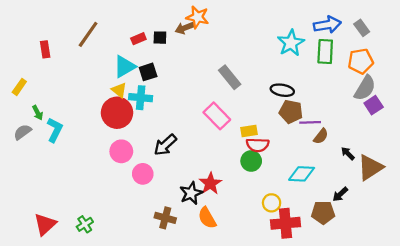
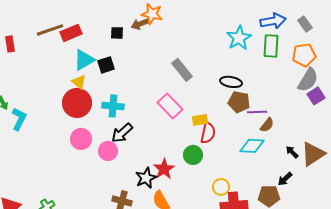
brown line: (88, 34) -> (50, 30), turned 36
red rectangle: (138, 39) -> (71, 33), moved, size x1.5
cyan cross: (141, 98) -> (113, 106), moved
red semicircle: (258, 145) -> (208, 133), turned -80
black arrow: (348, 153) -> (292, 152), moved
green circle: (251, 161) -> (193, 155), moved
pink circle: (143, 174) -> (108, 151), moved
cyan diamond: (302, 174) -> (252, 146), moved

